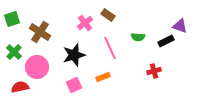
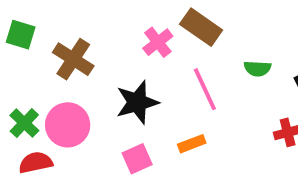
brown rectangle: (108, 15) -> (201, 27), size x1.5
green square: (12, 19) -> (21, 35), turned 35
green cross: (14, 52) -> (24, 123), moved

